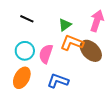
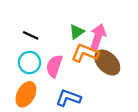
black line: (27, 19) -> (31, 35), moved
pink arrow: (97, 21) -> (98, 37), moved

